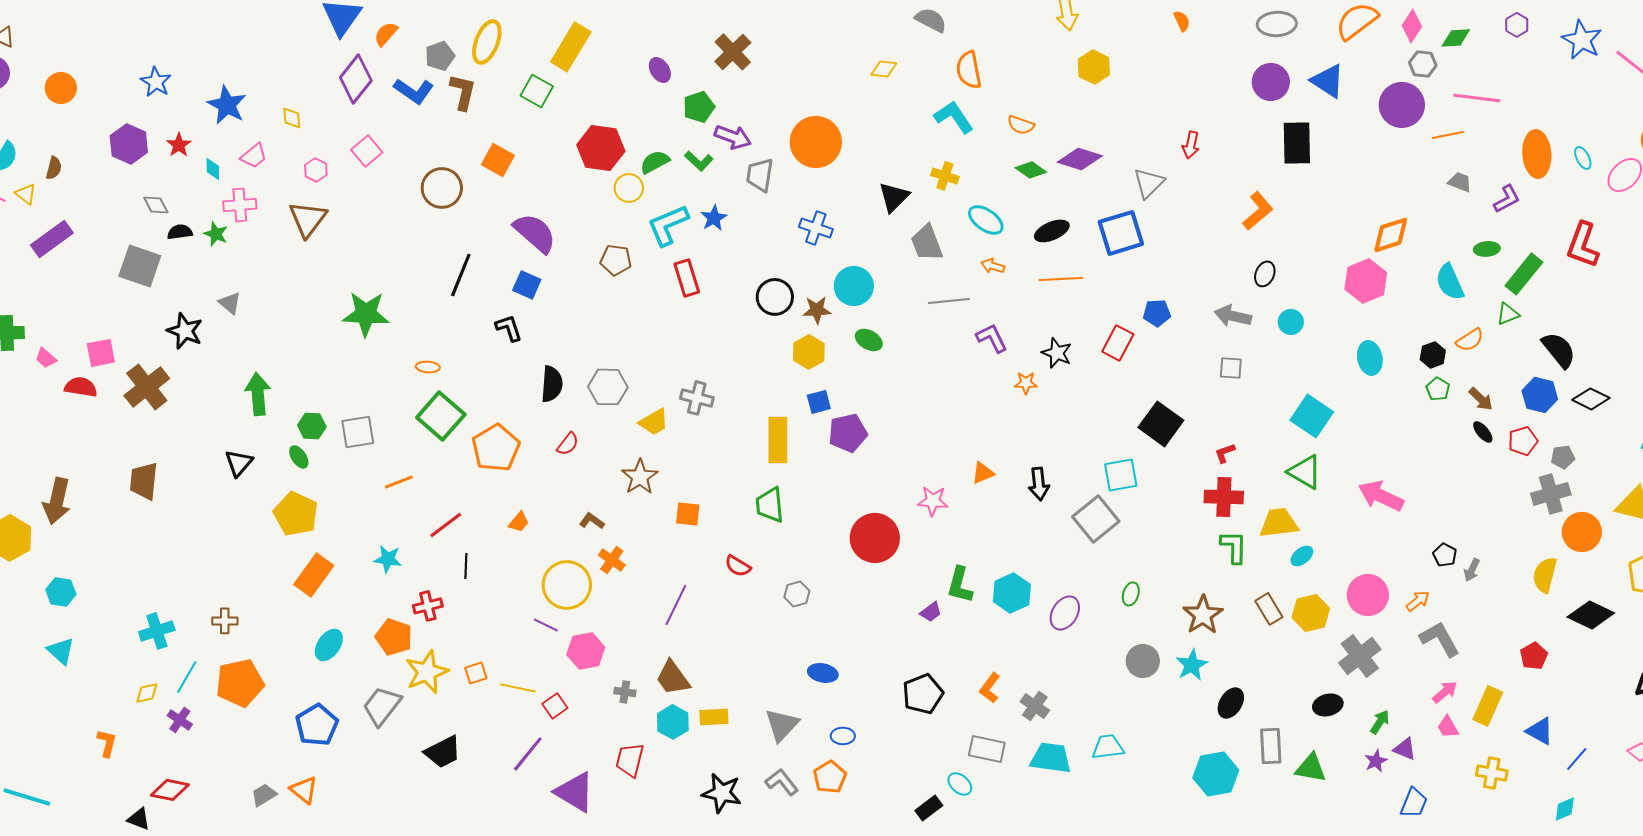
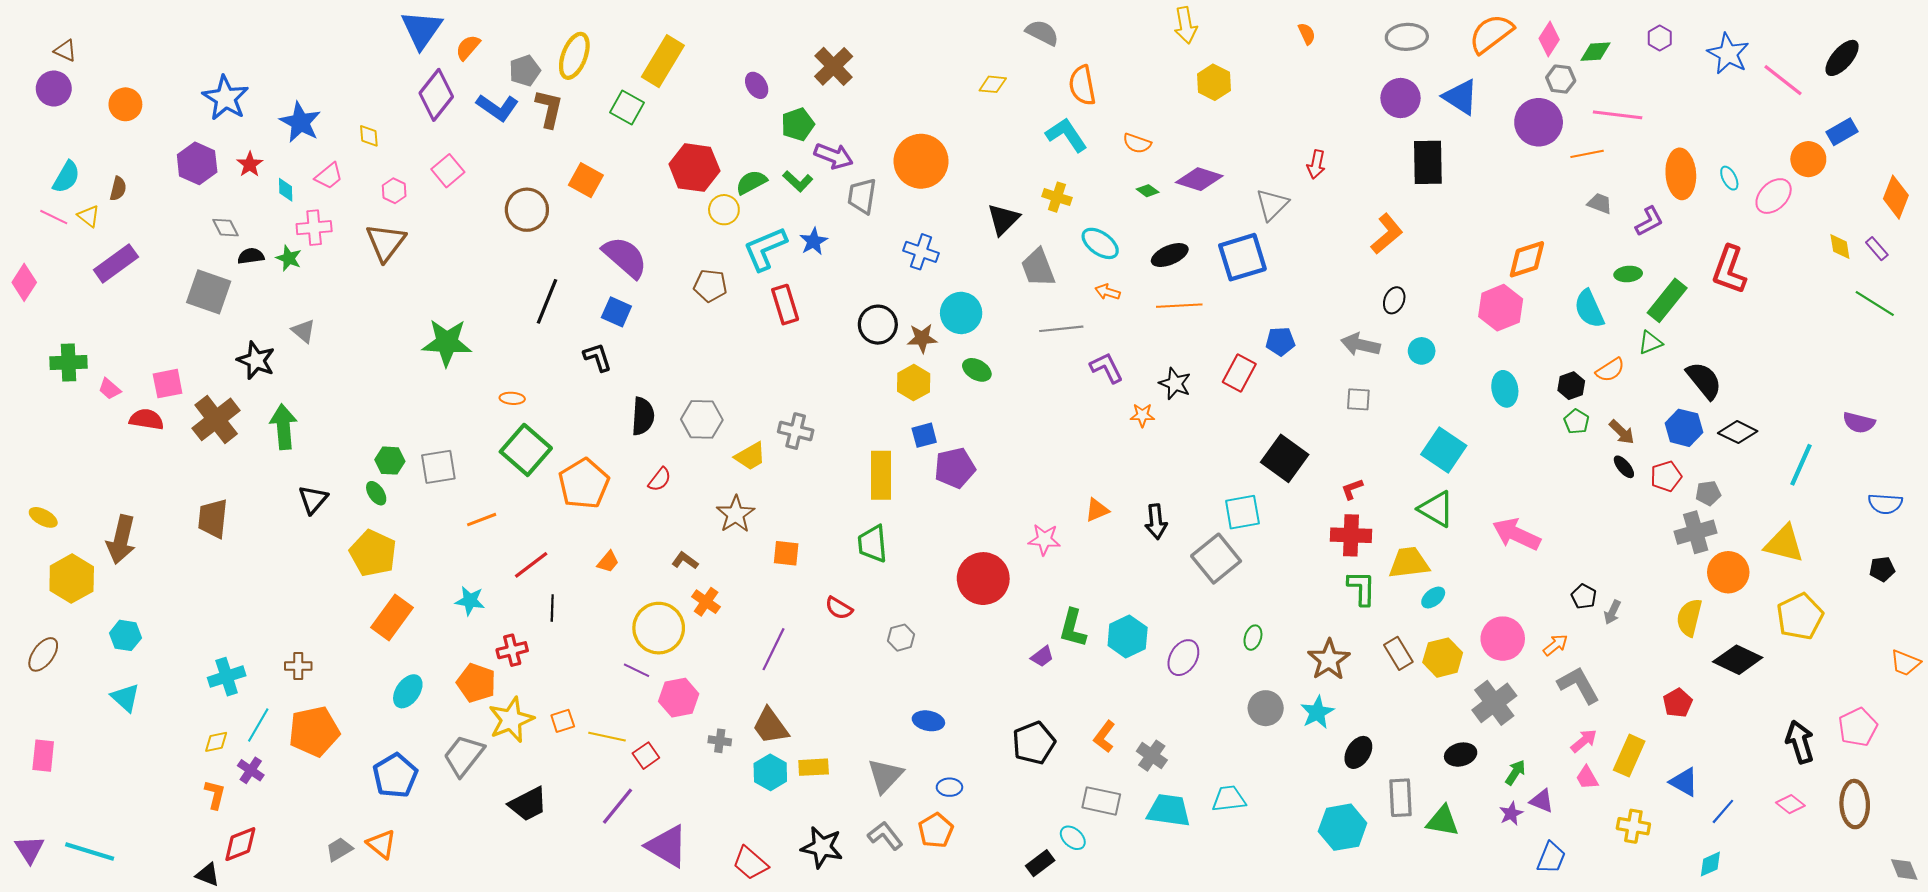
blue star: (156, 82) -> (226, 98), size x1.4
green diamond: (1031, 170) -> (1148, 191), size x0.7
green arrow: (258, 394) -> (283, 427), moved
orange L-shape: (107, 743) -> (215, 795), moved
red trapezoid: (630, 760) -> (750, 863), moved, turned -63
red diamond: (170, 790) -> (240, 844), turned -33

